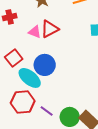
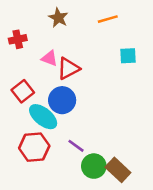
red triangle: (50, 29) -> (68, 68), moved
purple line: (47, 111) -> (76, 146), moved

